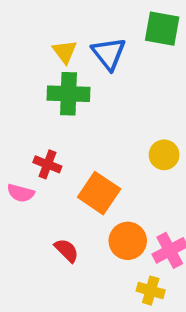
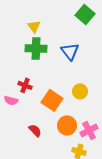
green square: (162, 29) -> (85, 14), turned 30
blue triangle: (109, 54) -> (70, 51), moved
yellow circle: (164, 155) -> (80, 91), moved

